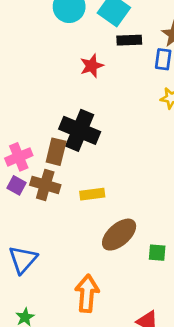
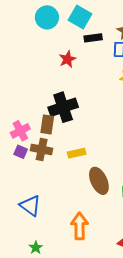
black cross: (80, 130) -> (63, 107), turned -36
brown ellipse: (119, 235) -> (99, 181), turned -68
blue triangle: (23, 260) -> (30, 206), turned -30

